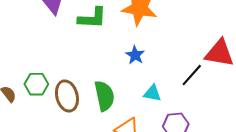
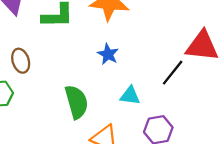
brown ellipse: (67, 96) -> (21, 61), moved, size x0.7

